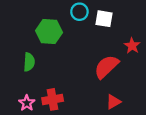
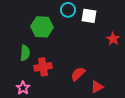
red semicircle: (106, 67) -> (78, 74), moved, size x0.7
red cross: (53, 99) -> (43, 67), moved

